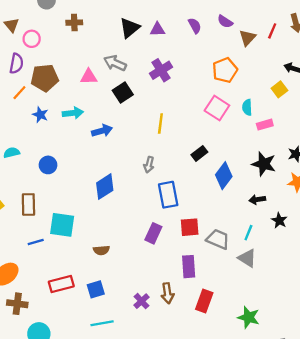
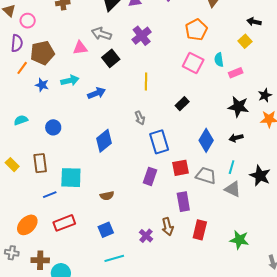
gray arrow: (149, 165) -> (140, 118), turned -32
blue diamond: (224, 176) -> (206, 140), moved
black star: (279, 220) -> (260, 176), moved, size x1.5
red rectangle: (61, 284) -> (64, 223), moved
brown cross: (17, 304) -> (40, 260), moved

